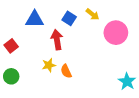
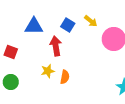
red square: (11, 46) -> (11, 52), turned -32
orange semicircle: (66, 71) -> (65, 77), turned -144

